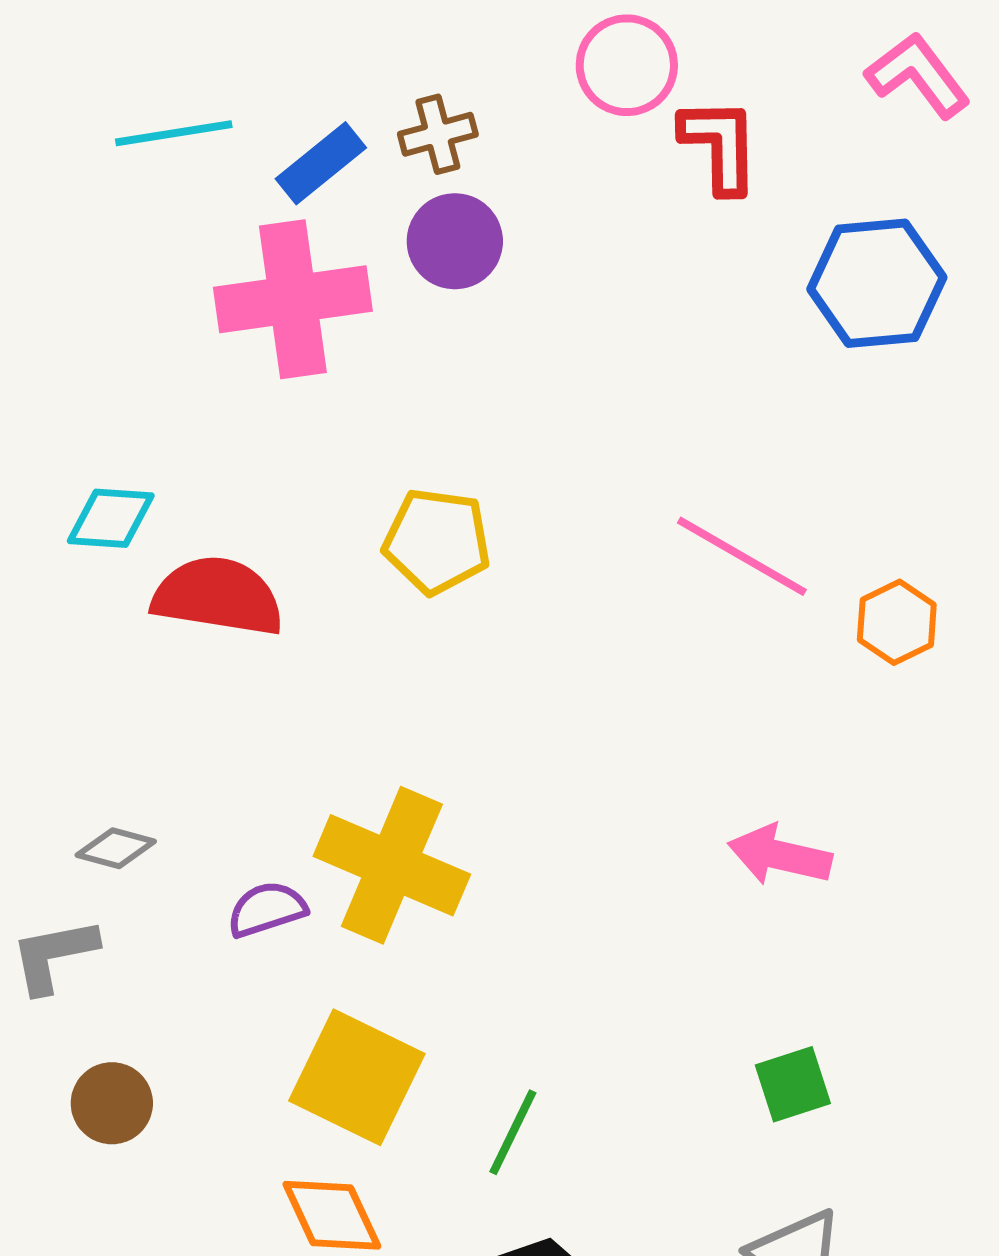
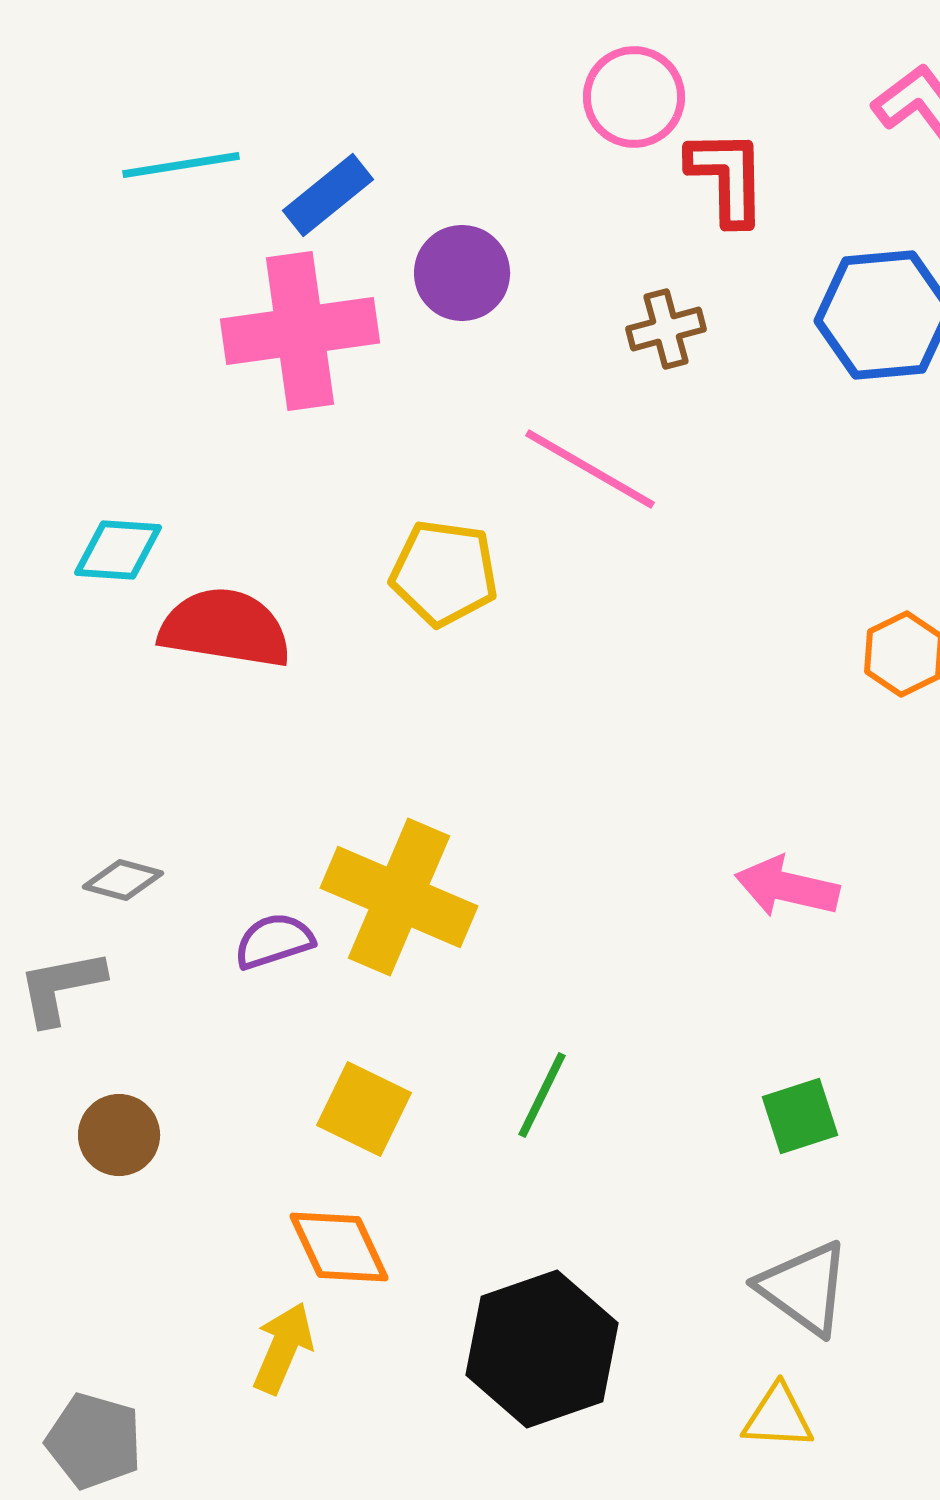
brown cross: (438, 134) -> (666, 329), moved
pink line: (742, 556) -> (590, 469), moved
yellow square: (357, 1077) -> (364, 1109), size x0.7
green line: (513, 1132) -> (542, 1095), moved

